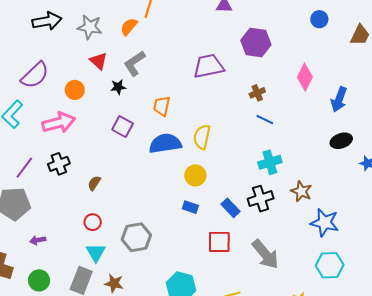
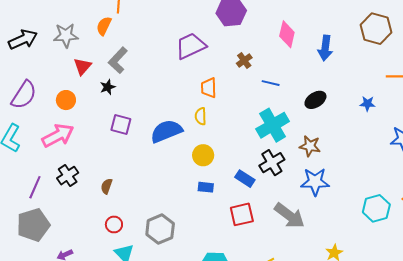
red triangle: (99, 61) -> (82, 66), turned 42
orange trapezoid: (162, 106) -> (209, 88), moved
blue line: (265, 120) -> (271, 83), moved
yellow semicircle: (202, 137) -> (201, 116), size x0.7
black ellipse: (341, 141) -> (315, 100), moved
cyan cross: (270, 162) -> (273, 125), size x1.4
blue star: (325, 223) -> (315, 182), moved
cyan hexagon: (330, 265) -> (376, 208), moved

